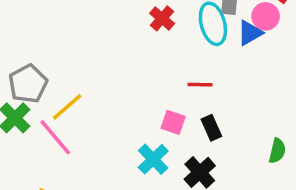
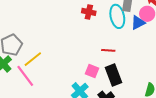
red cross: (162, 18) -> (89, 12), turned -32
black rectangle: (211, 128) -> (113, 75), size x1.5

